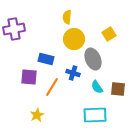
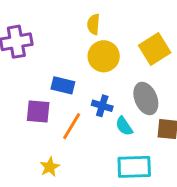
yellow square: (109, 34) -> (155, 49), size x1.5
gray ellipse: (93, 59) -> (146, 98), moved
cyan semicircle: (97, 87) -> (124, 126), moved

